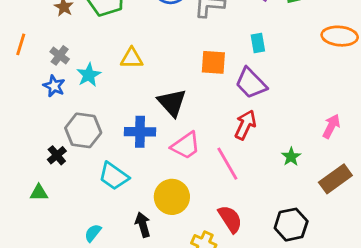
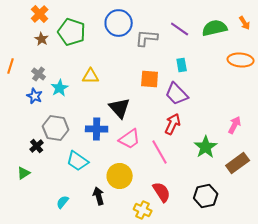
green star: (291, 157) -> (206, 147), size x1.6
green triangle: (39, 193) -> (24, 173), turned -32

